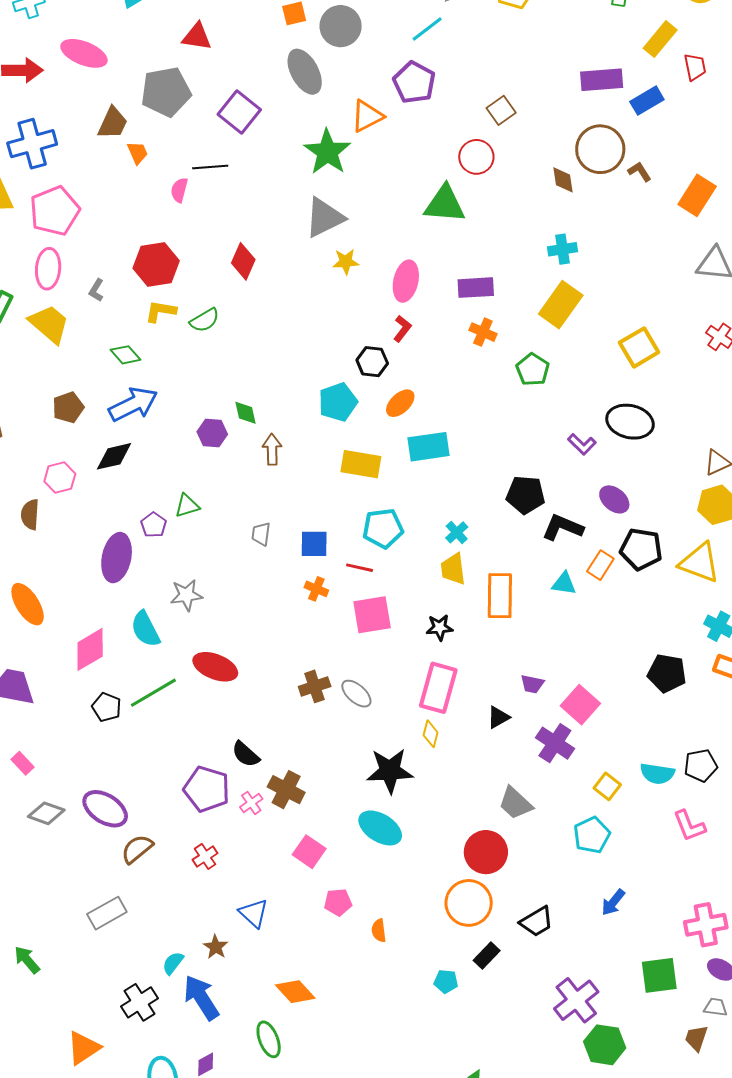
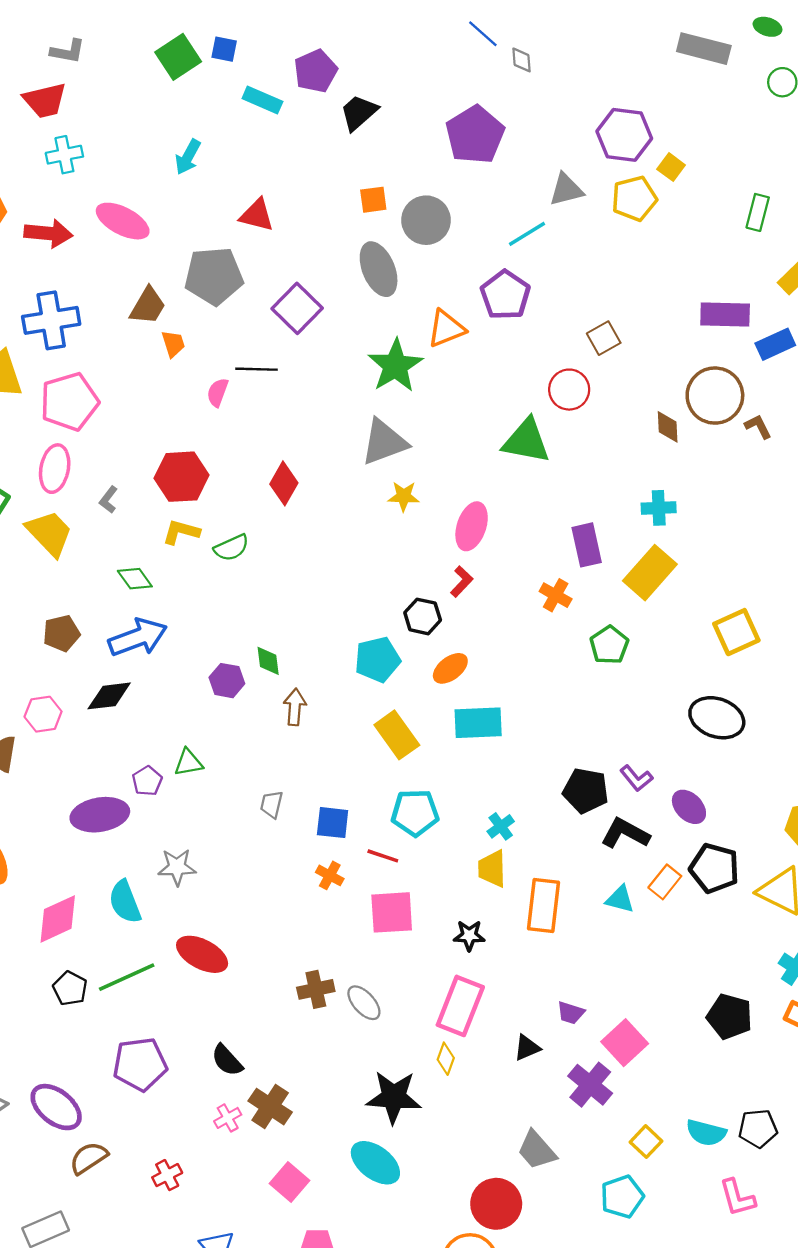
purple rectangle: (476, 288) -> (587, 545), moved, turned 75
purple L-shape: (582, 444) -> (636, 778), moved
yellow rectangle: (361, 464) -> (397, 735), turned 39
purple ellipse: (117, 558) -> (100, 815), turned 63
purple pentagon: (207, 789) -> (140, 1064), moved, turned -30

